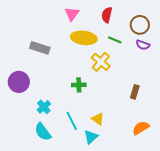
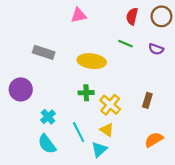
pink triangle: (72, 14) -> (79, 15), turned 42
red semicircle: (107, 15) -> (132, 16), moved
brown circle: (140, 25) -> (161, 16), moved
yellow ellipse: (84, 38) -> (92, 61), moved
yellow cross: (101, 62) -> (110, 105), moved

